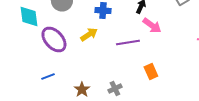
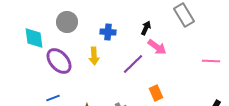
yellow arrow: (89, 34) -> (94, 56), turned 120
purple line: (128, 42) -> (133, 64), turned -35

